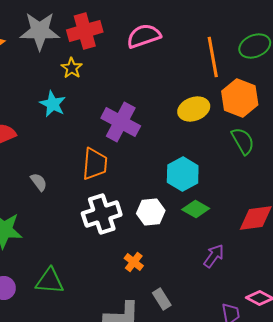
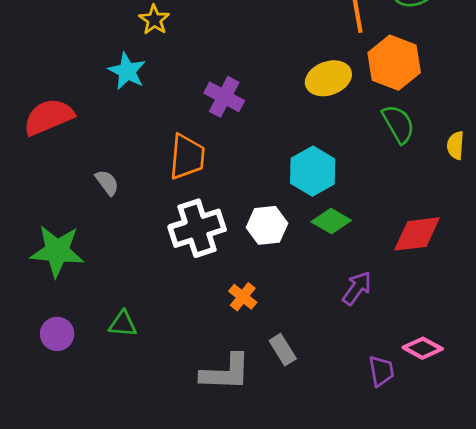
purple cross: (121, 122) -> (224, 97), size x0.7
green triangle: (50, 281) -> (123, 324), size x0.7

